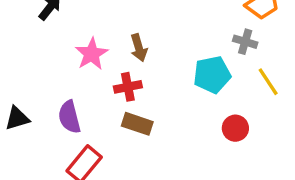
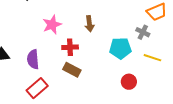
brown arrow: (139, 48) -> (89, 24), moved
yellow line: (268, 82) -> (152, 58), turned -48

